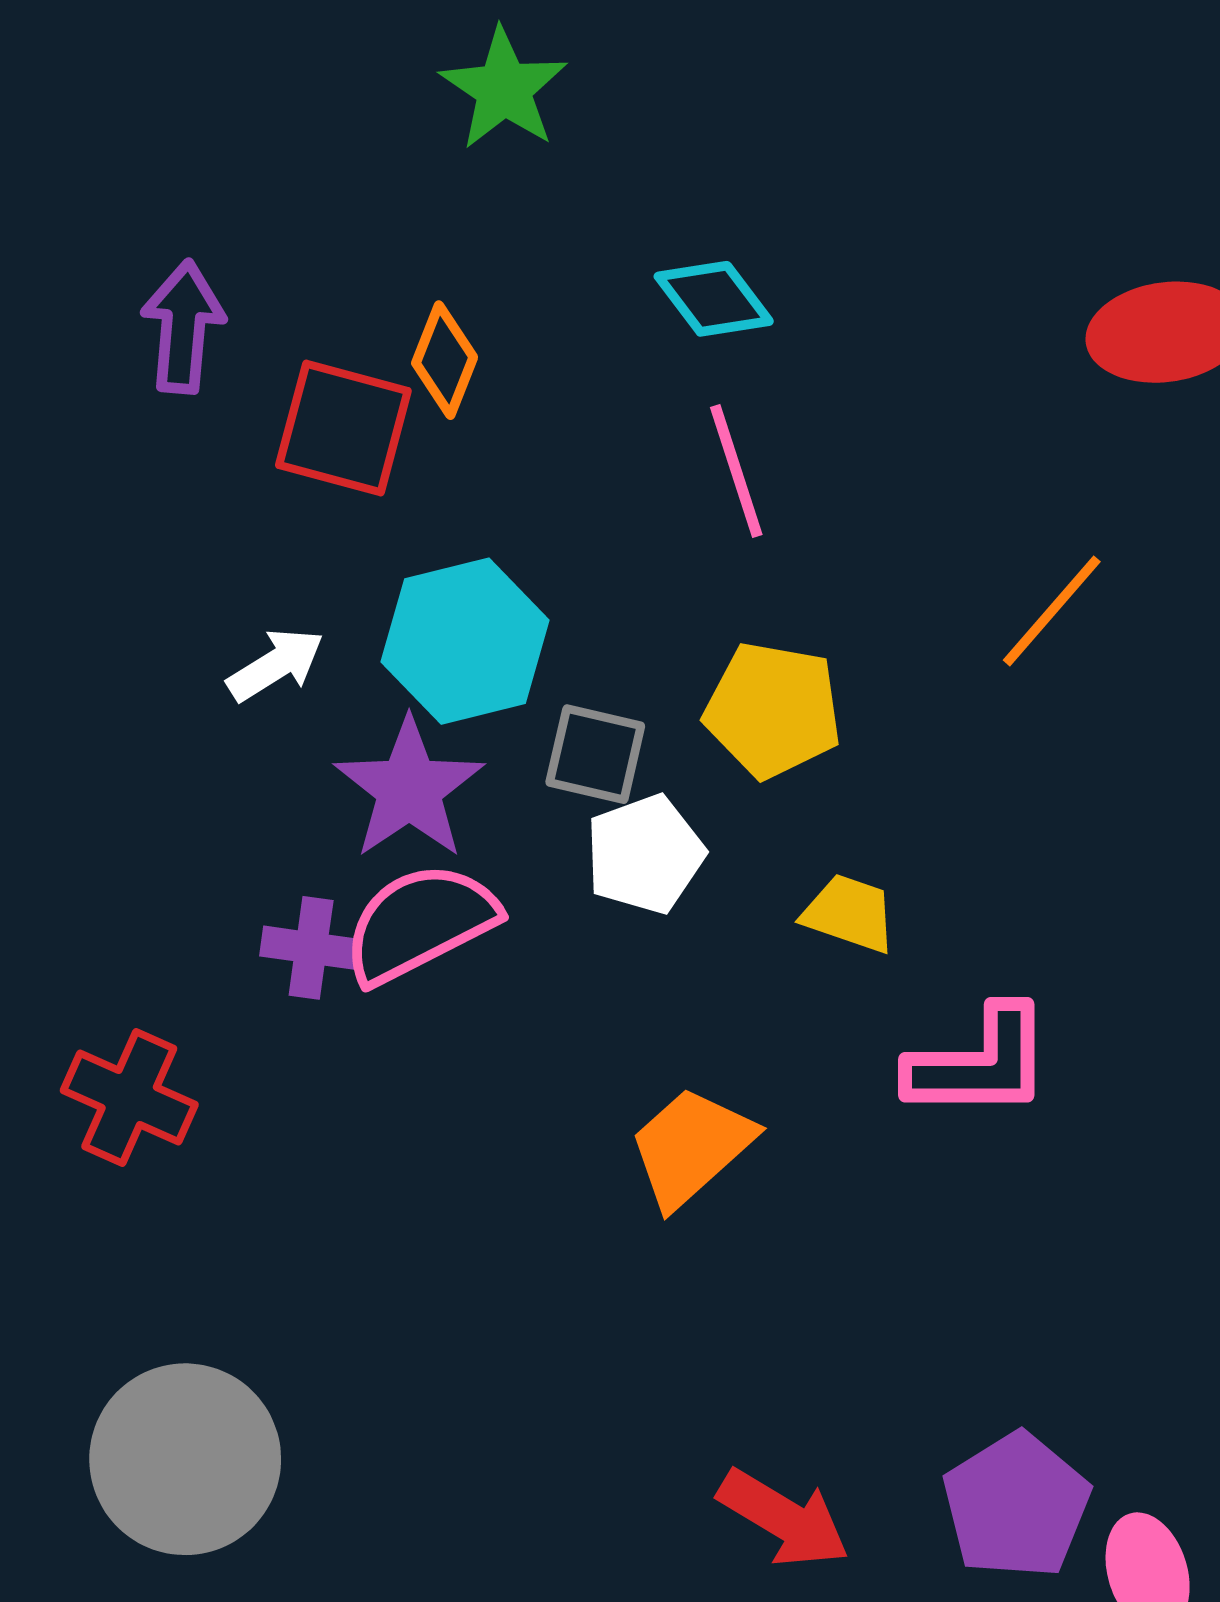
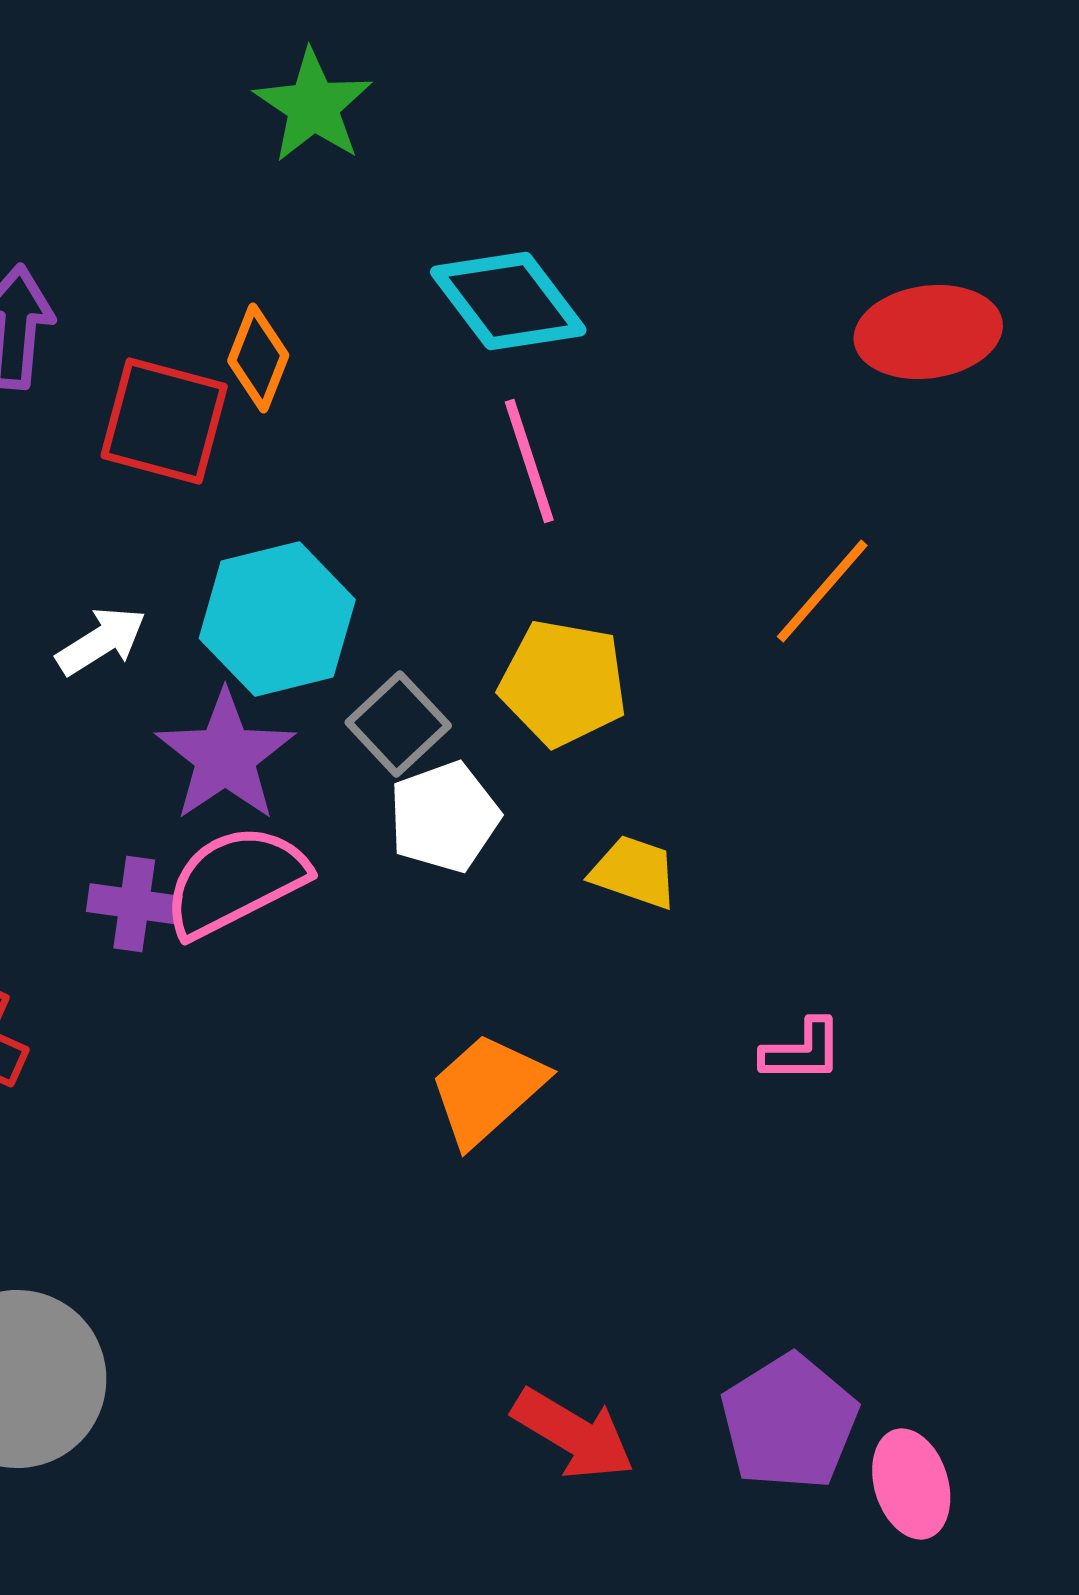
cyan diamond: (714, 299) -> (508, 301), size x1.4
gray square: (595, 754) -> (398, 724), turned 34
pink L-shape: (980, 1063) -> (802, 1051), moved, size x0.6

